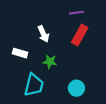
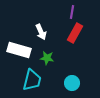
purple line: (76, 13) -> (72, 12), turned -72
white rectangle: (20, 53) -> (19, 50), size x1.6

